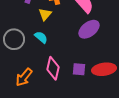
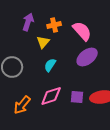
cyan semicircle: (41, 37) -> (50, 65), moved, turned -96
pink diamond: (53, 68) -> (51, 96), turned 60

